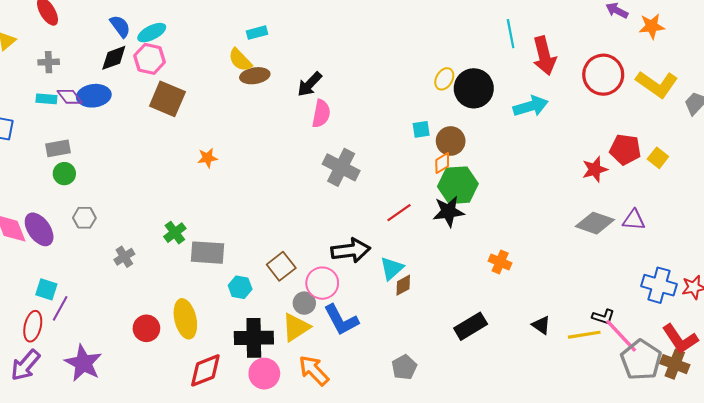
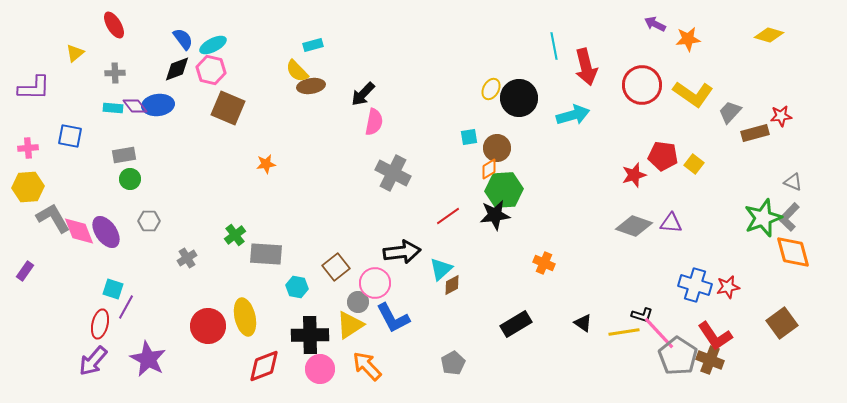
red circle: (146, 328) -> (208, 326), size x1.4

